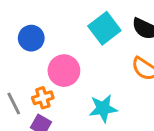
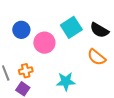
pink circle: (64, 71) -> (44, 43), moved

